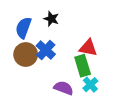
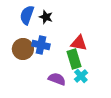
blue semicircle: (23, 28) -> (27, 15), moved
blue cross: (46, 50) -> (41, 45), turned -30

